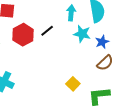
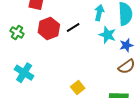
yellow square: (73, 84) -> (78, 88), moved

